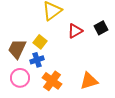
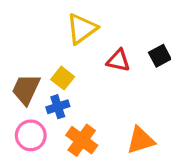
red triangle: (75, 31) -> (118, 61), turned 42

